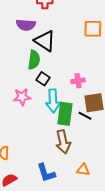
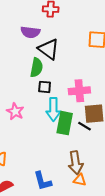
black square: (43, 79) -> (45, 87), turned -32
pink cross: (78, 81) -> (79, 91), size x1.5
pink star: (22, 97) -> (15, 111), moved, turned 30
brown arrow: (63, 142) -> (76, 163), moved

